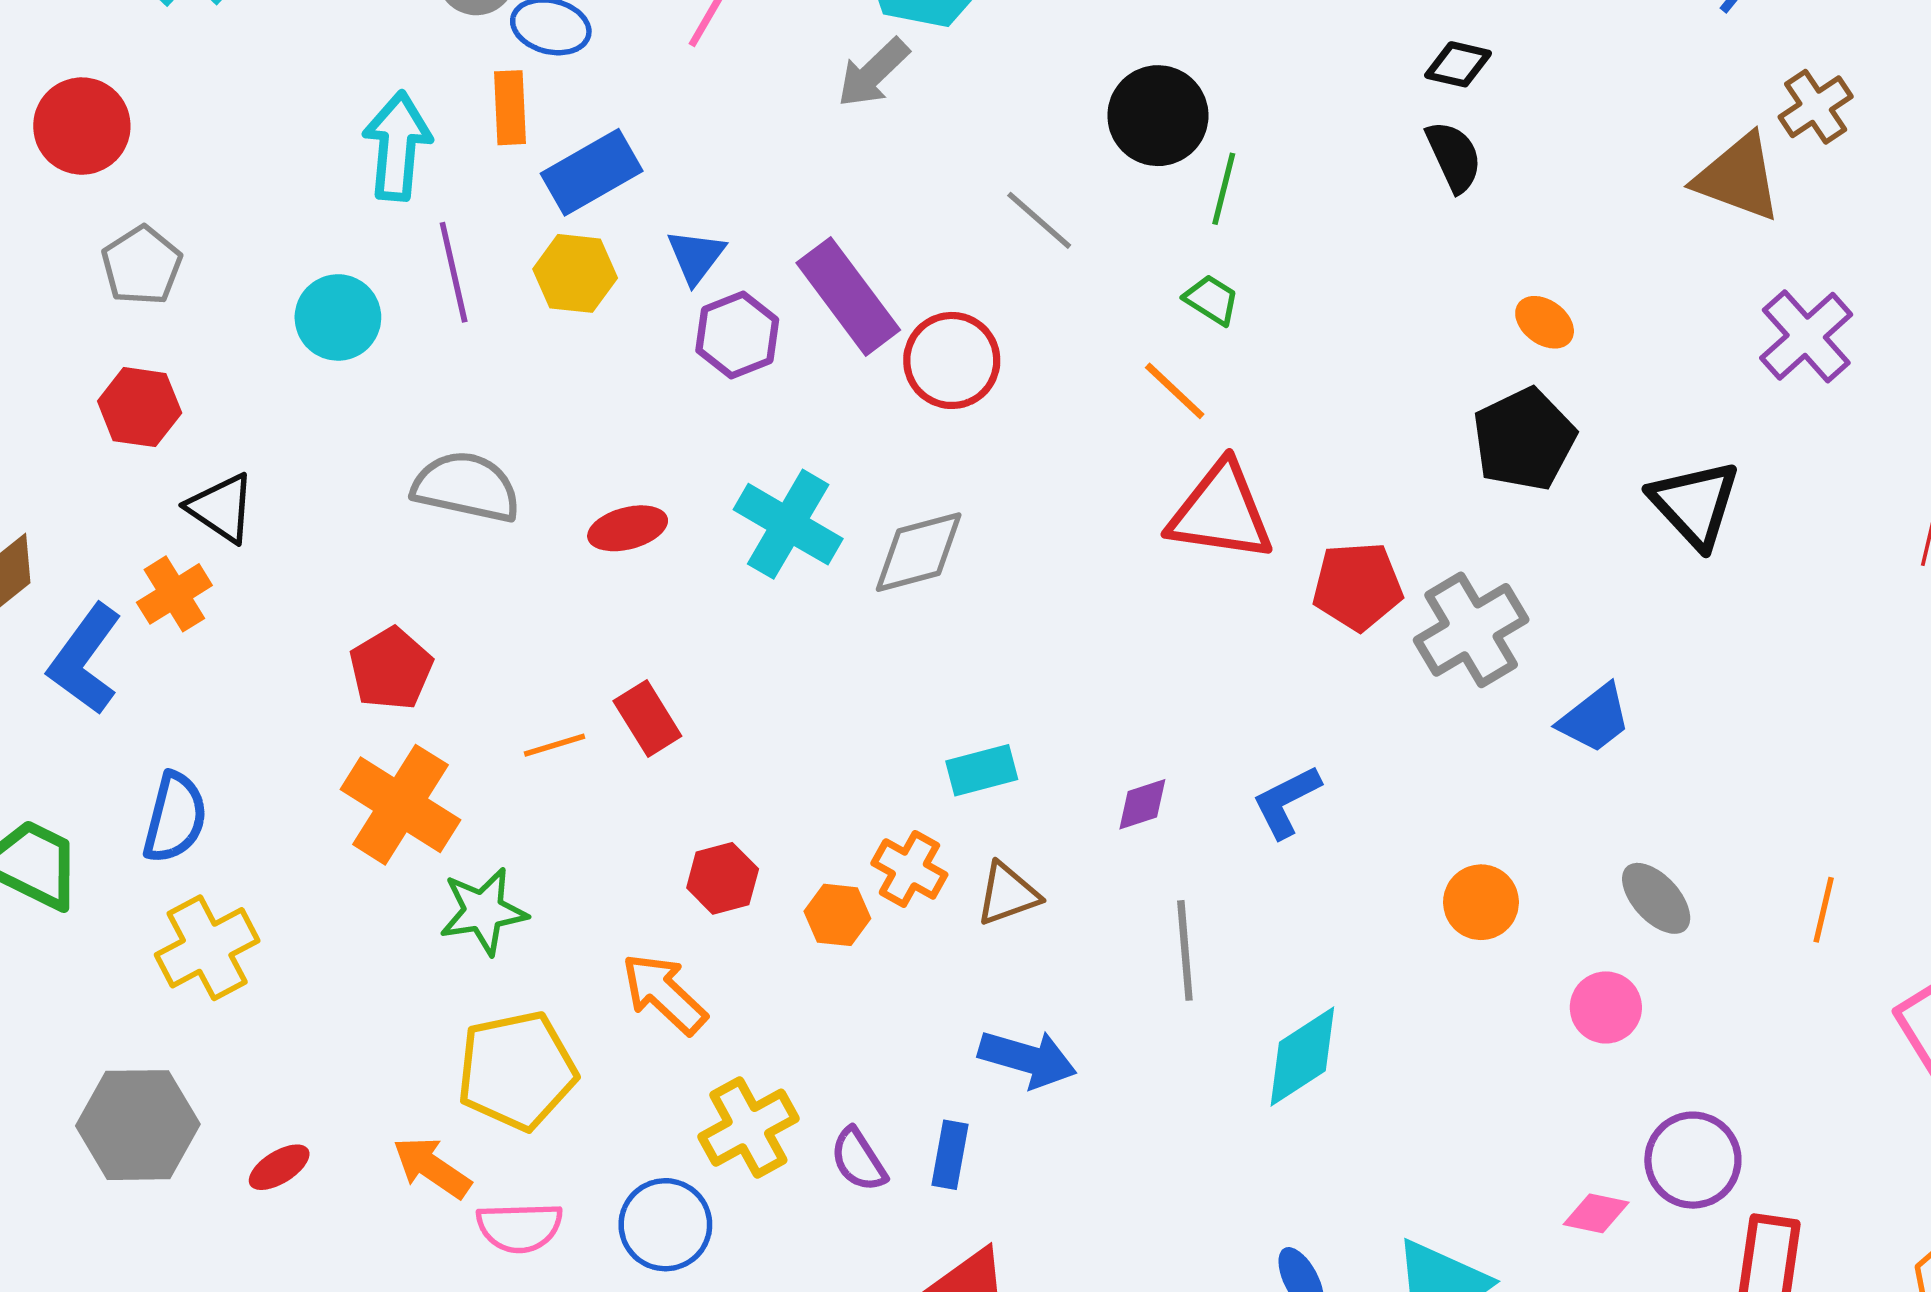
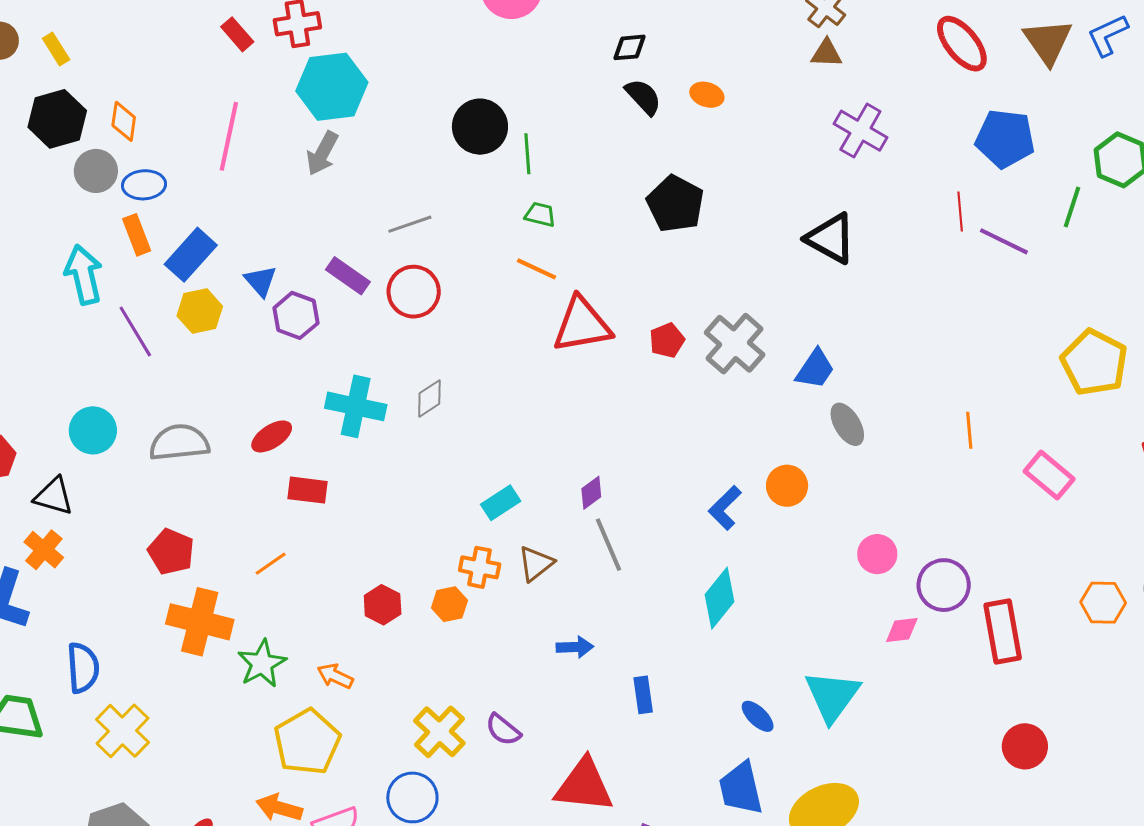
brown triangle: (1738, 177) -> (827, 53), moved, size x0.6
gray line: (1039, 220) -> (410, 224), moved, turned -42
purple rectangle: (848, 296) -> (348, 276), size x0.7
cyan circle: (338, 317) -> (93, 430), moved
orange ellipse: (1545, 322) -> (707, 95), moved
black pentagon: (1524, 439) -> (675, 204), moved
gray diamond: (919, 552) -> (429, 398), size x0.7
red pentagon: (1357, 586) -> (667, 340), size x0.7
red rectangle: (647, 718) -> (307, 490), moved, turned -33
blue L-shape: (1286, 801) -> (725, 508), moved
gray ellipse: (1656, 898) -> (847, 424), moved, turned 30
gray line: (1185, 950) -> (609, 545), moved
orange arrow: (664, 994) -> (335, 676), moved, size x0.7
pink circle: (1606, 1007) -> (877, 554), moved
blue arrow: (1028, 1059) -> (575, 647), size x0.7
blue rectangle: (950, 1155) -> (643, 695), moved

